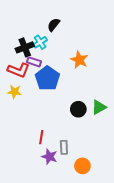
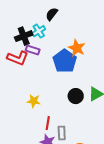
blue pentagon: (47, 78) -> (65, 61), moved
yellow star: (14, 92) -> (34, 101), moved
red line: (41, 137) -> (48, 123), moved

